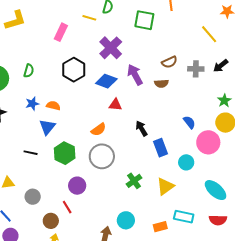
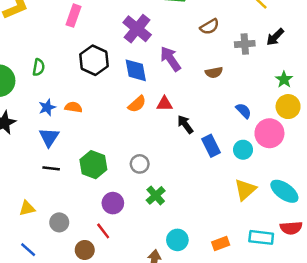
brown semicircle: (169, 62) -> (210, 27), moved
blue diamond: (106, 81) -> (136, 70), turned 65
brown semicircle: (161, 83) -> (214, 72), moved
red triangle: (115, 105) -> (165, 104), moved
blue triangle: (47, 127) -> (49, 137), moved
orange semicircle: (99, 130) -> (137, 104), moved
gray circle: (102, 156) -> (140, 164), size x0.6
cyan circle: (186, 162) -> (243, 150), moved
green cross: (134, 181) -> (156, 195), moved
yellow triangle: (165, 186) -> (245, 190), moved
cyan rectangle: (184, 217) -> (261, 237), moved

